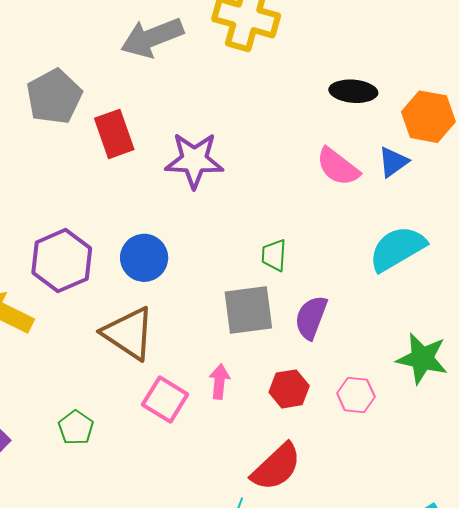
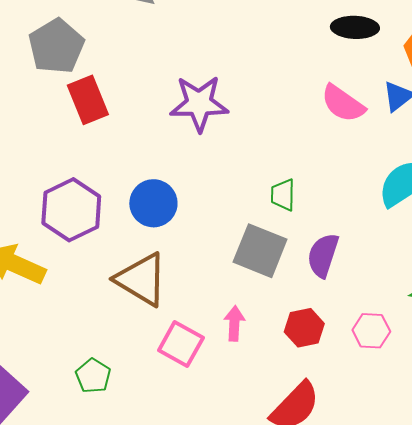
red rectangle: (114, 134) -> (88, 100), moved
gray square: (248, 310) -> (260, 251), turned 32

